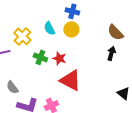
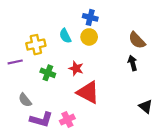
yellow cross: (22, 36) -> (36, 45), turned 36
black arrow: (111, 53) -> (133, 63), turned -32
green cross: (40, 57) -> (48, 73), moved

